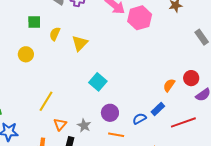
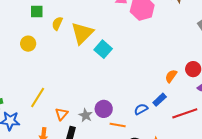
yellow triangle: (80, 43) -> (82, 33), size x1.4
cyan square: (98, 82) -> (103, 49), moved
yellow line: (46, 101) -> (38, 97), moved
purple circle: (110, 113) -> (104, 109), moved

